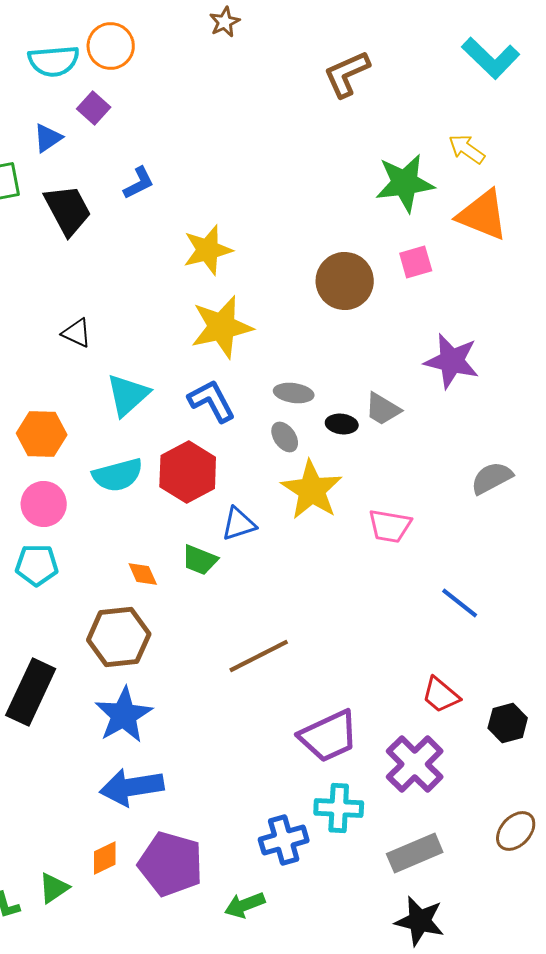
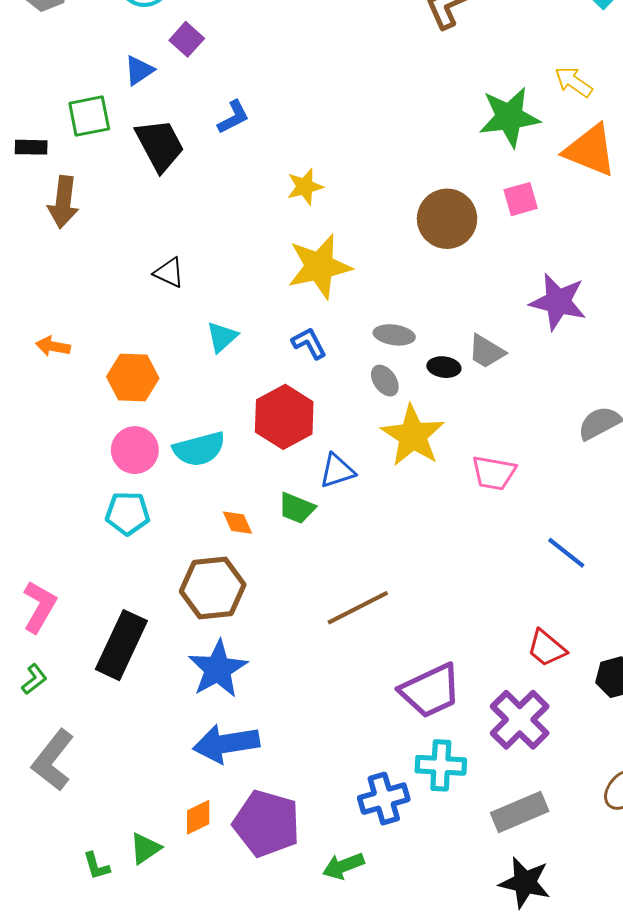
yellow star: (208, 250) -> (305, 187), size x0.7
cyan triangle: (128, 395) -> (222, 337), size x0.7
blue L-shape: (212, 401) -> (309, 343), size x0.7
cyan semicircle: (118, 475) -> (199, 449), moved

